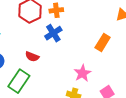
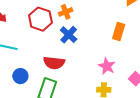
red semicircle: (32, 57) -> (54, 63), size x1.5

